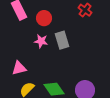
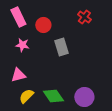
pink star: (41, 41) -> (22, 45), moved

